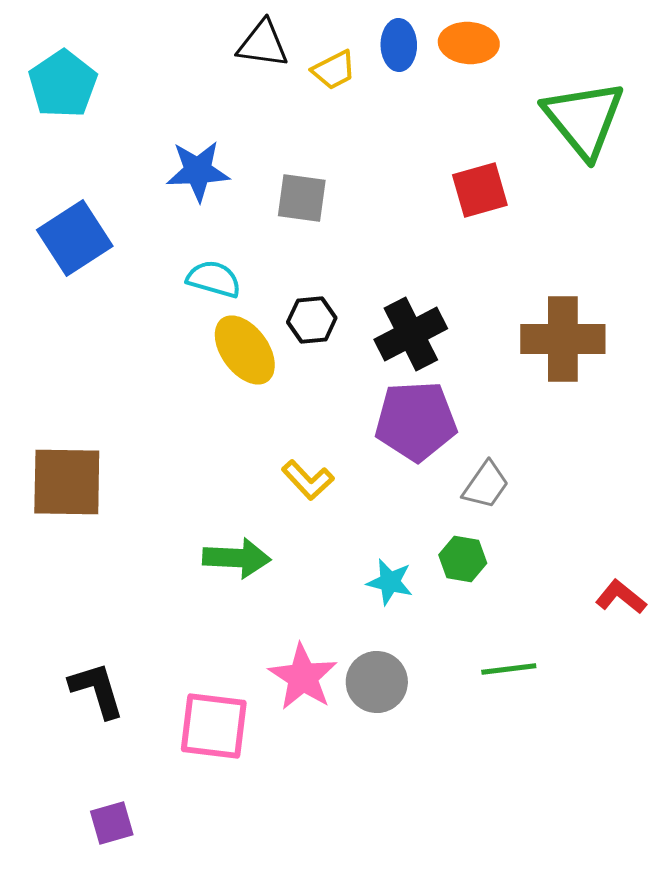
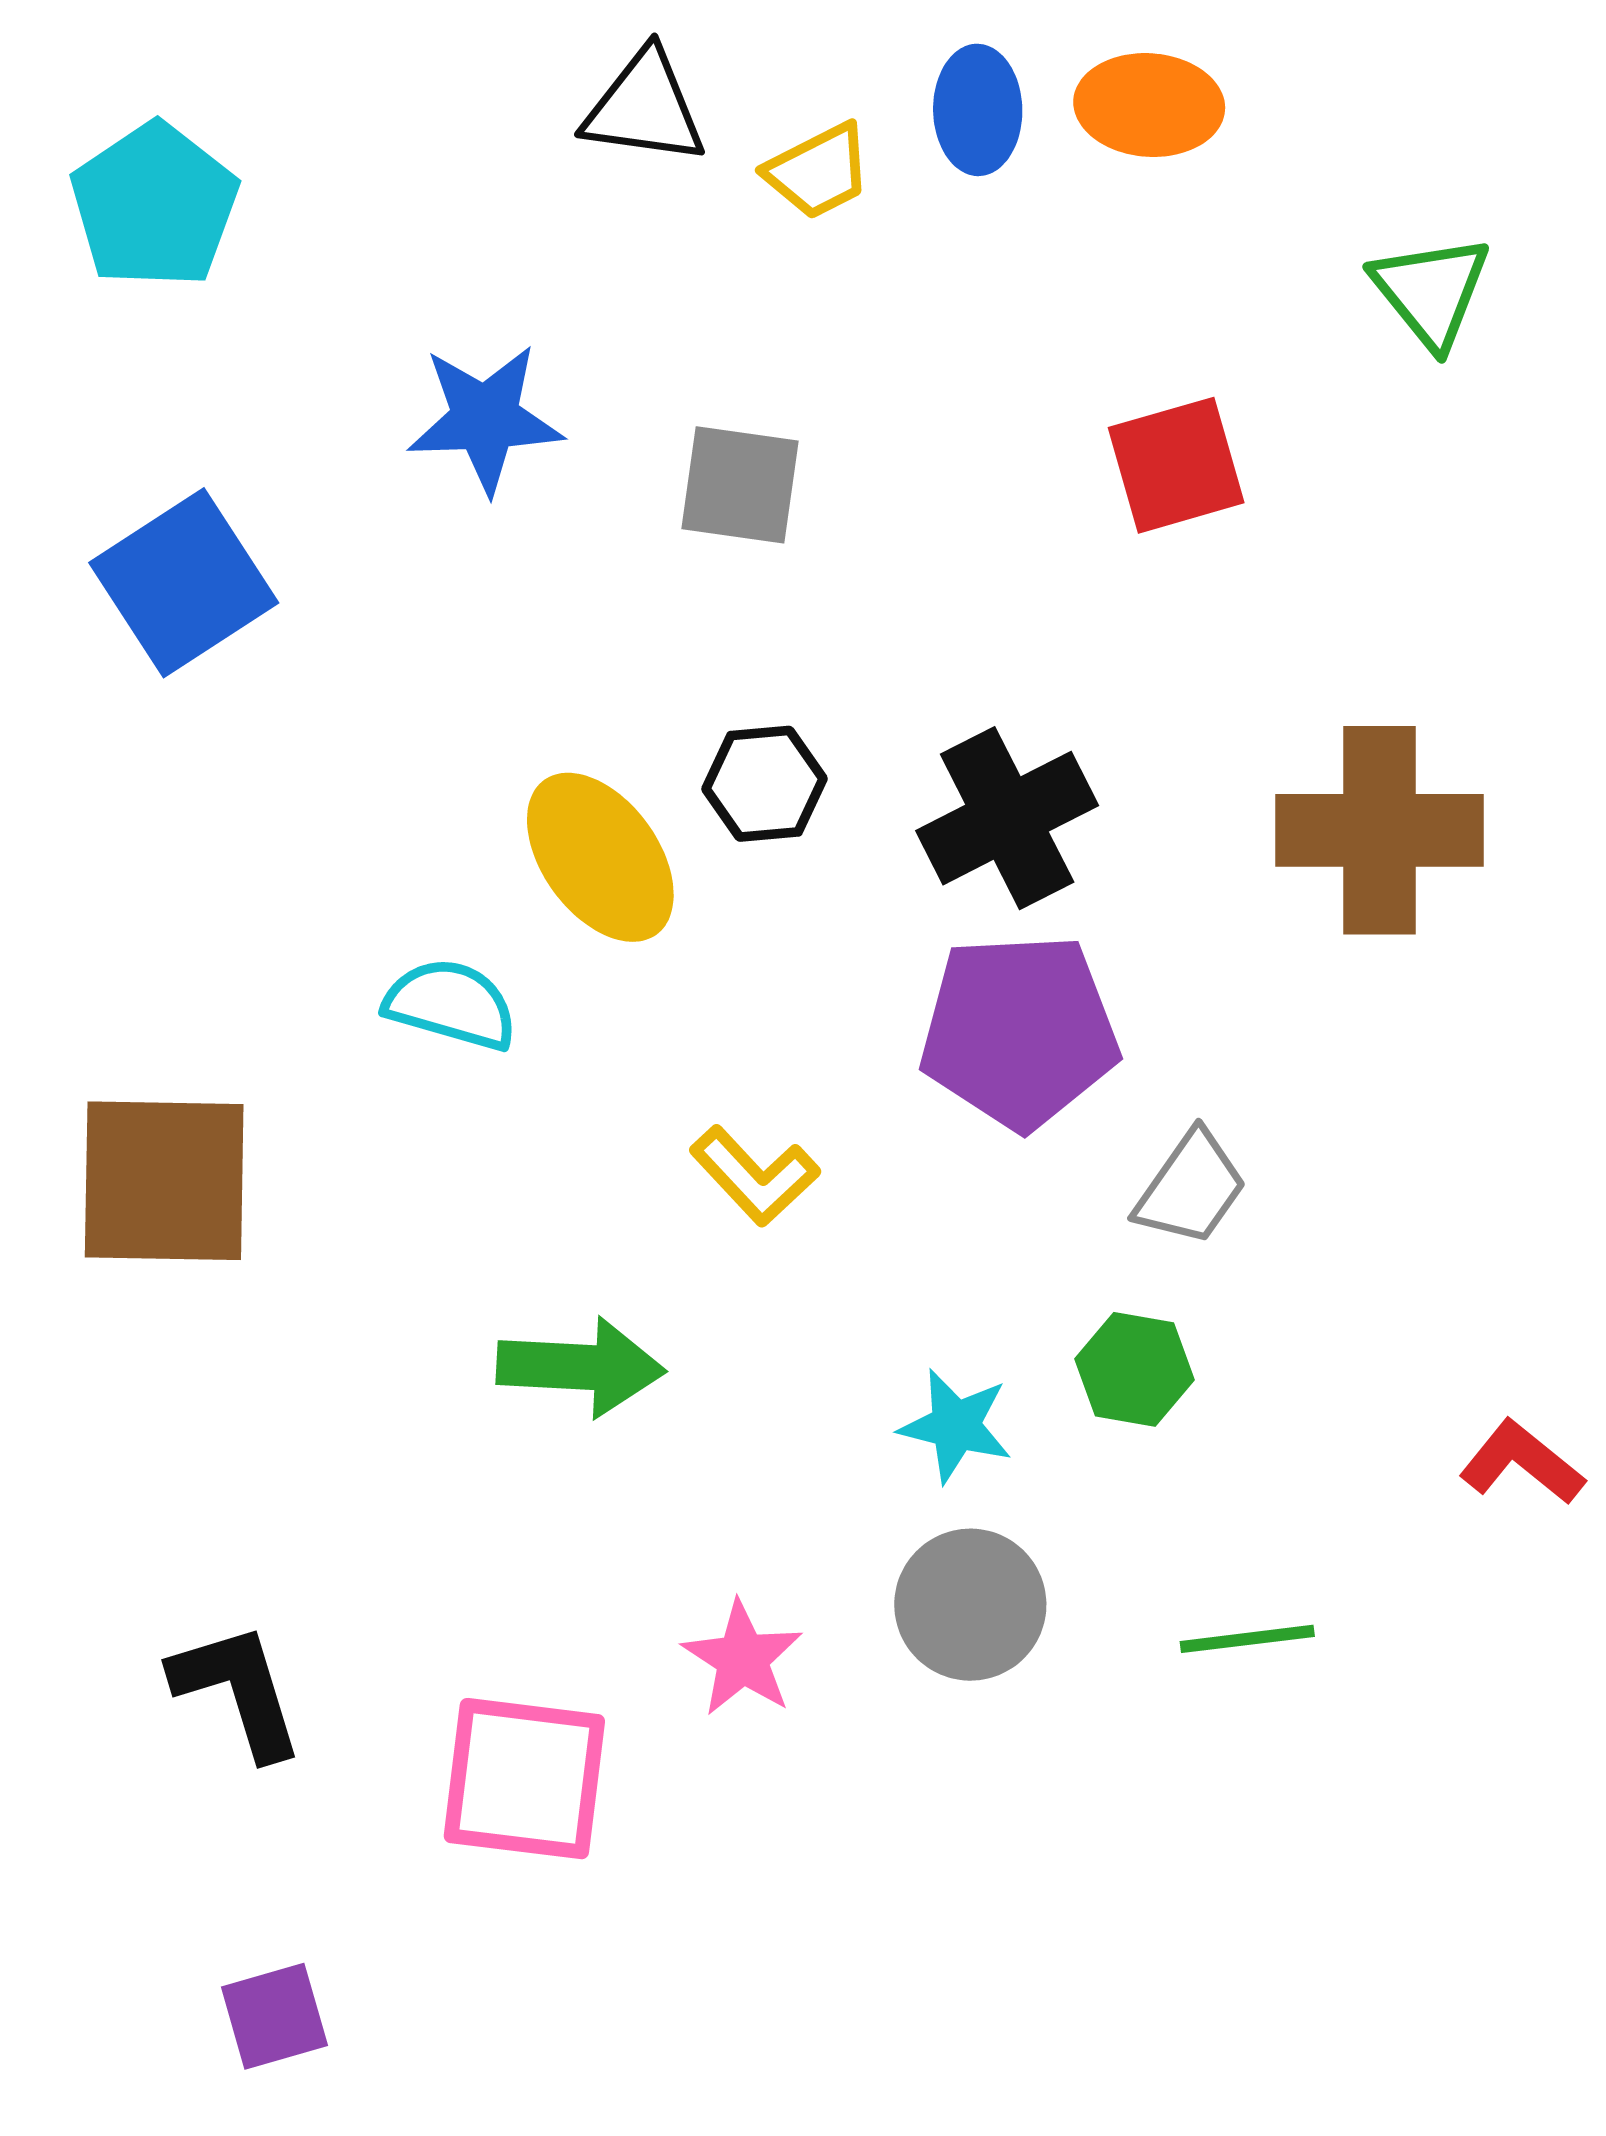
green triangle: (584, 119) -> (1431, 291), size x0.6
cyan semicircle: (214, 279) -> (451, 1004), moved
pink star: (303, 677) -> (742, 1659), size x0.7
gray circle: (377, 682) -> (970, 1605), moved

